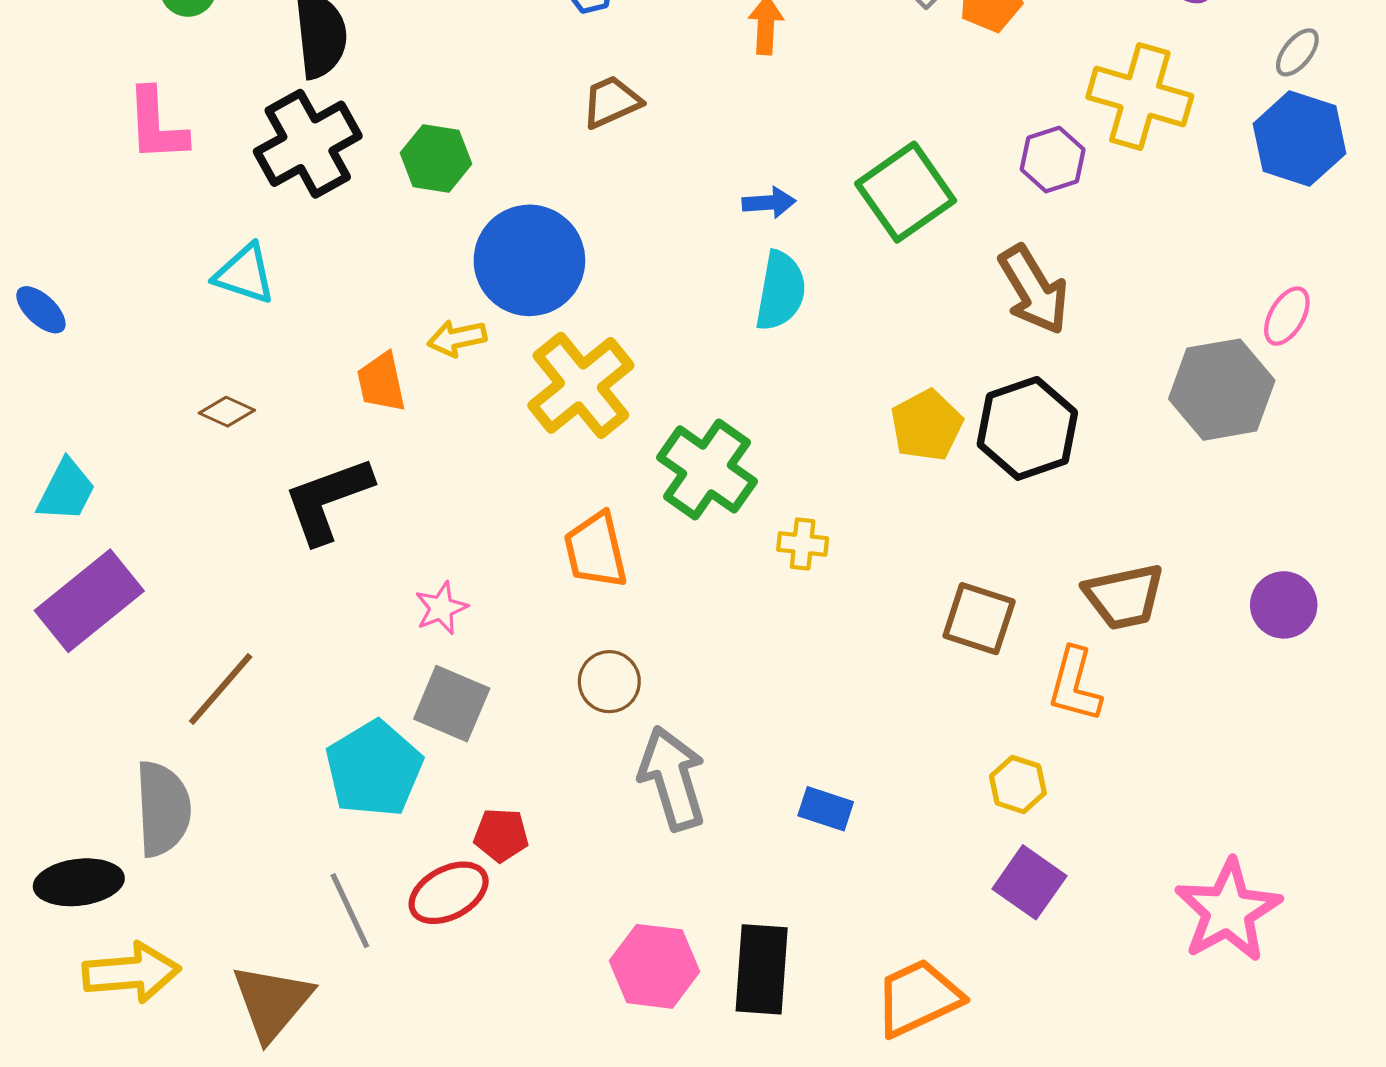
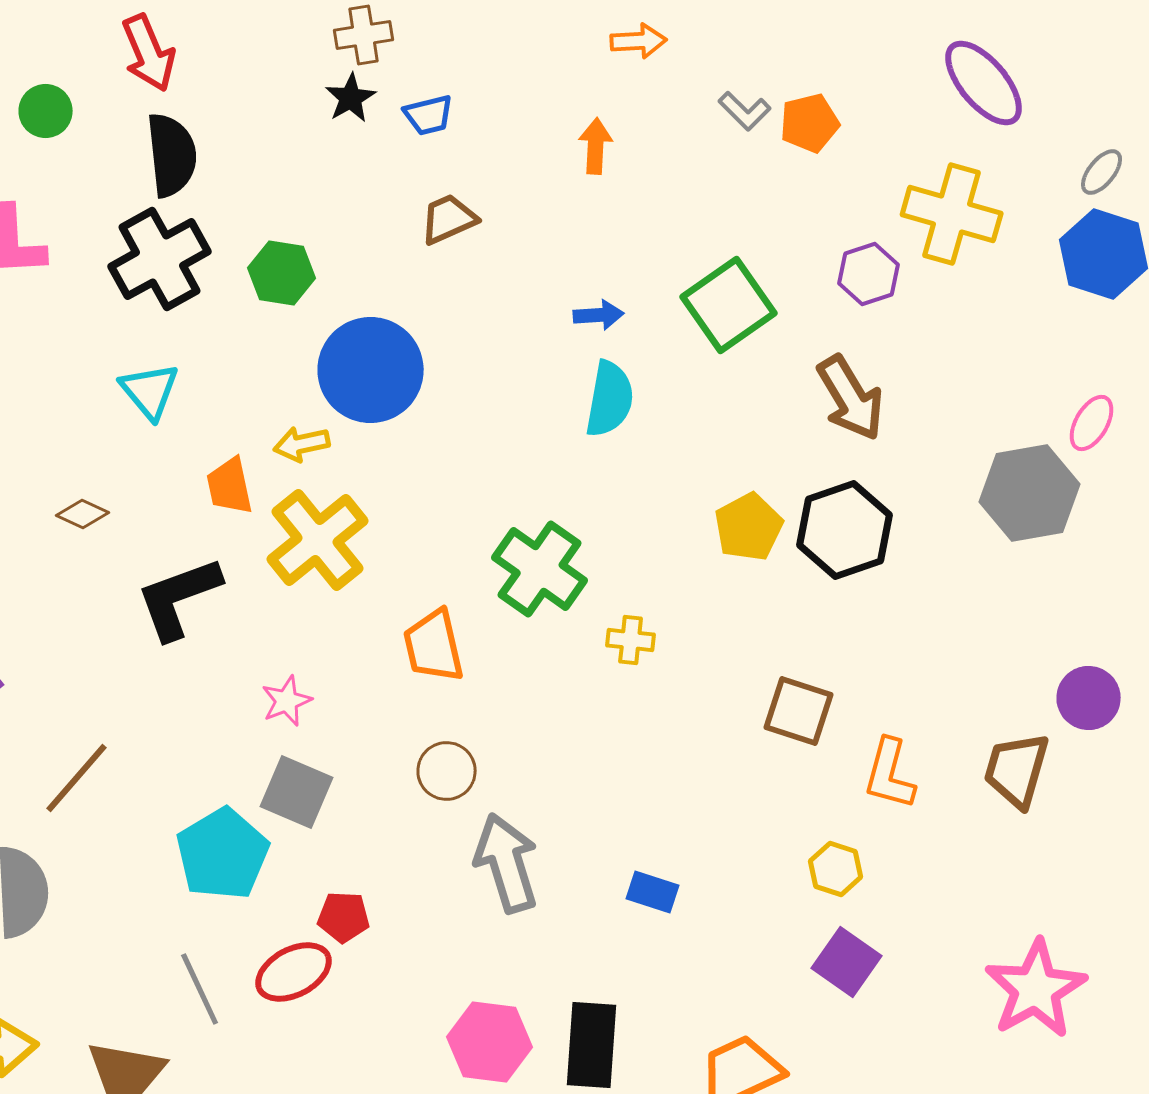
cyan triangle: (245, 274) -> (150, 391), moved, turned 32
yellow cross: (581, 385) -> (318, 540), moved
brown trapezoid: (1124, 597) -> (1017, 770), moved, turned 118

